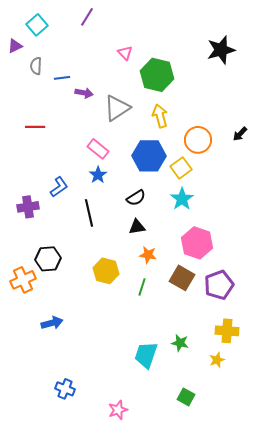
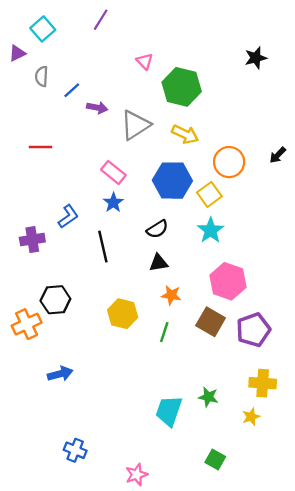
black star: (221, 50) -> (256, 58), size x0.7
blue line: (62, 78) -> (72, 90), turned -35
yellow arrow: (160, 116) -> (185, 134), turned 130

